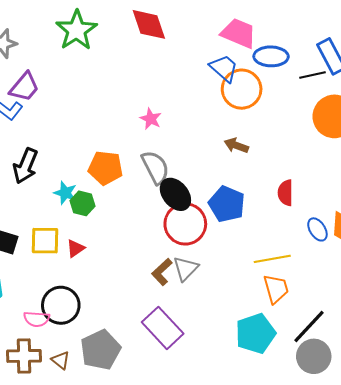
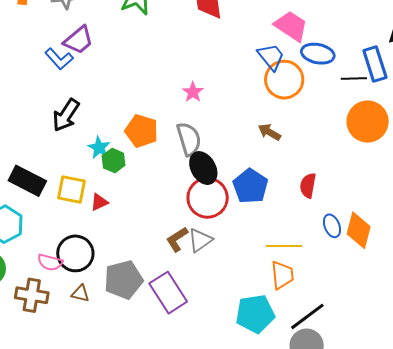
gray pentagon: (101, 350) -> (123, 280), moved
brown triangle: (61, 360) -> (80, 293), moved, turned -36

